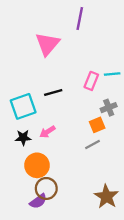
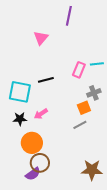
pink triangle: (47, 44) -> (41, 38), size x0.7
cyan square: (23, 106) -> (20, 92), turned 30
brown star: (106, 197) -> (92, 170), turned -30

